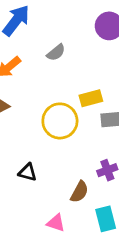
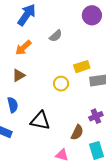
yellow circle: (60, 121) -> (61, 84), size x0.6
black triangle: (28, 172) -> (40, 121), size x1.5

